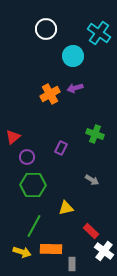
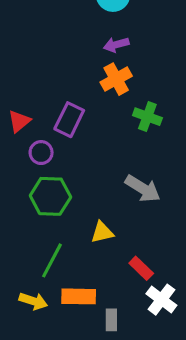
orange cross: (50, 94) -> (116, 79), moved
purple rectangle: (61, 148) -> (69, 120), moved, size x1.5
gray arrow: (92, 180) -> (143, 188), size x1.6

